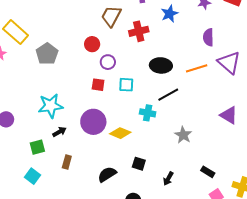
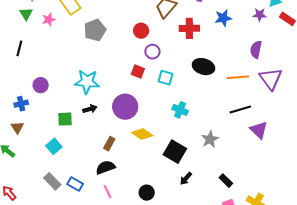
black line: (168, 95) -> (240, 110), moved
yellow diamond: (120, 133) -> (142, 134), moved
brown rectangle: (67, 162) -> (109, 144), moved
black square: (139, 164) -> (175, 152), moved, size x1.6
black semicircle: (107, 174) -> (105, 167), moved

